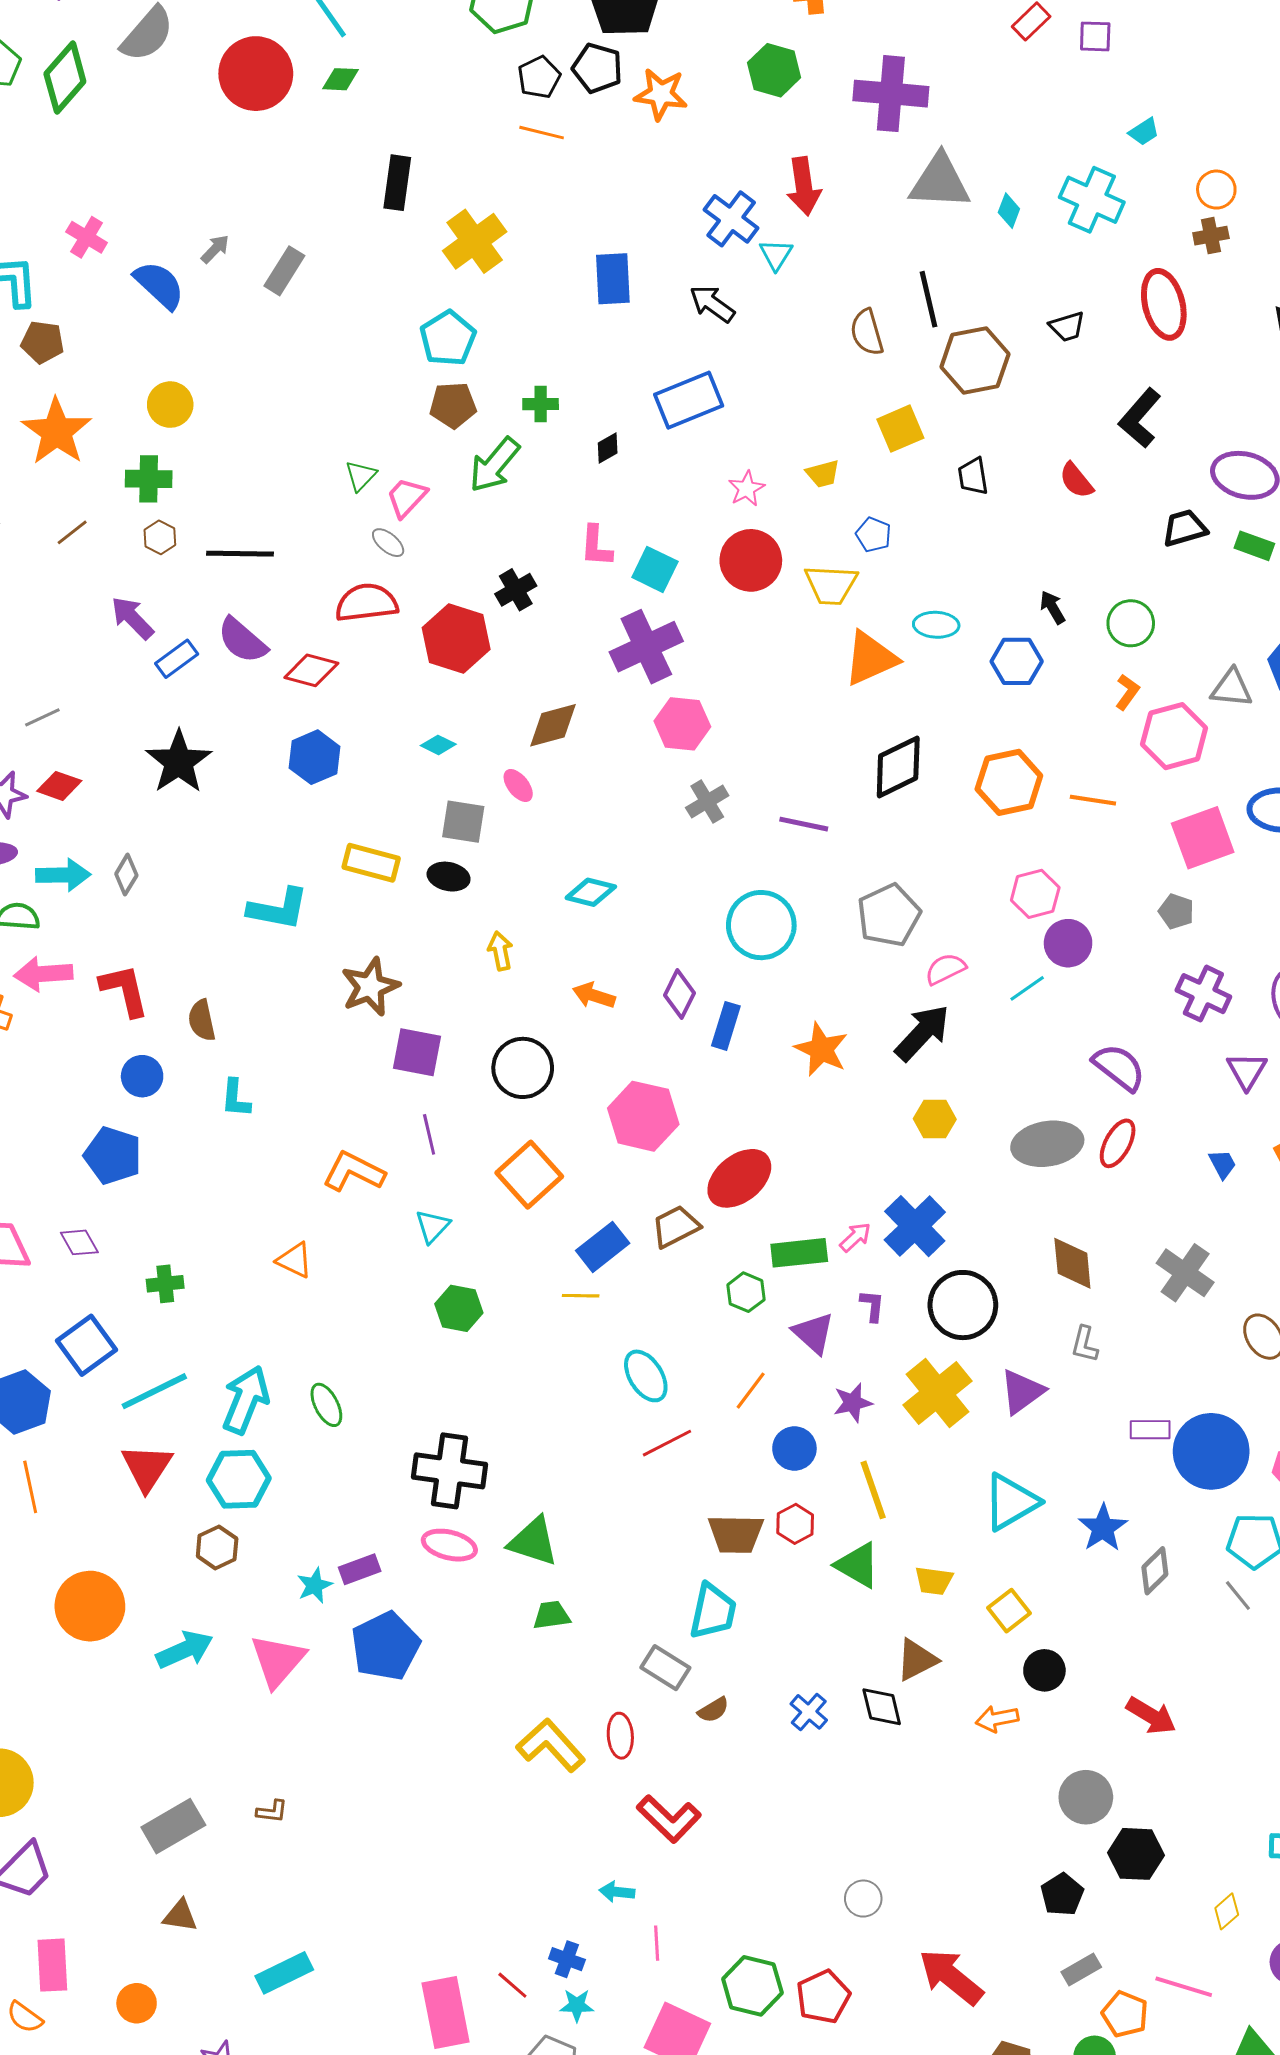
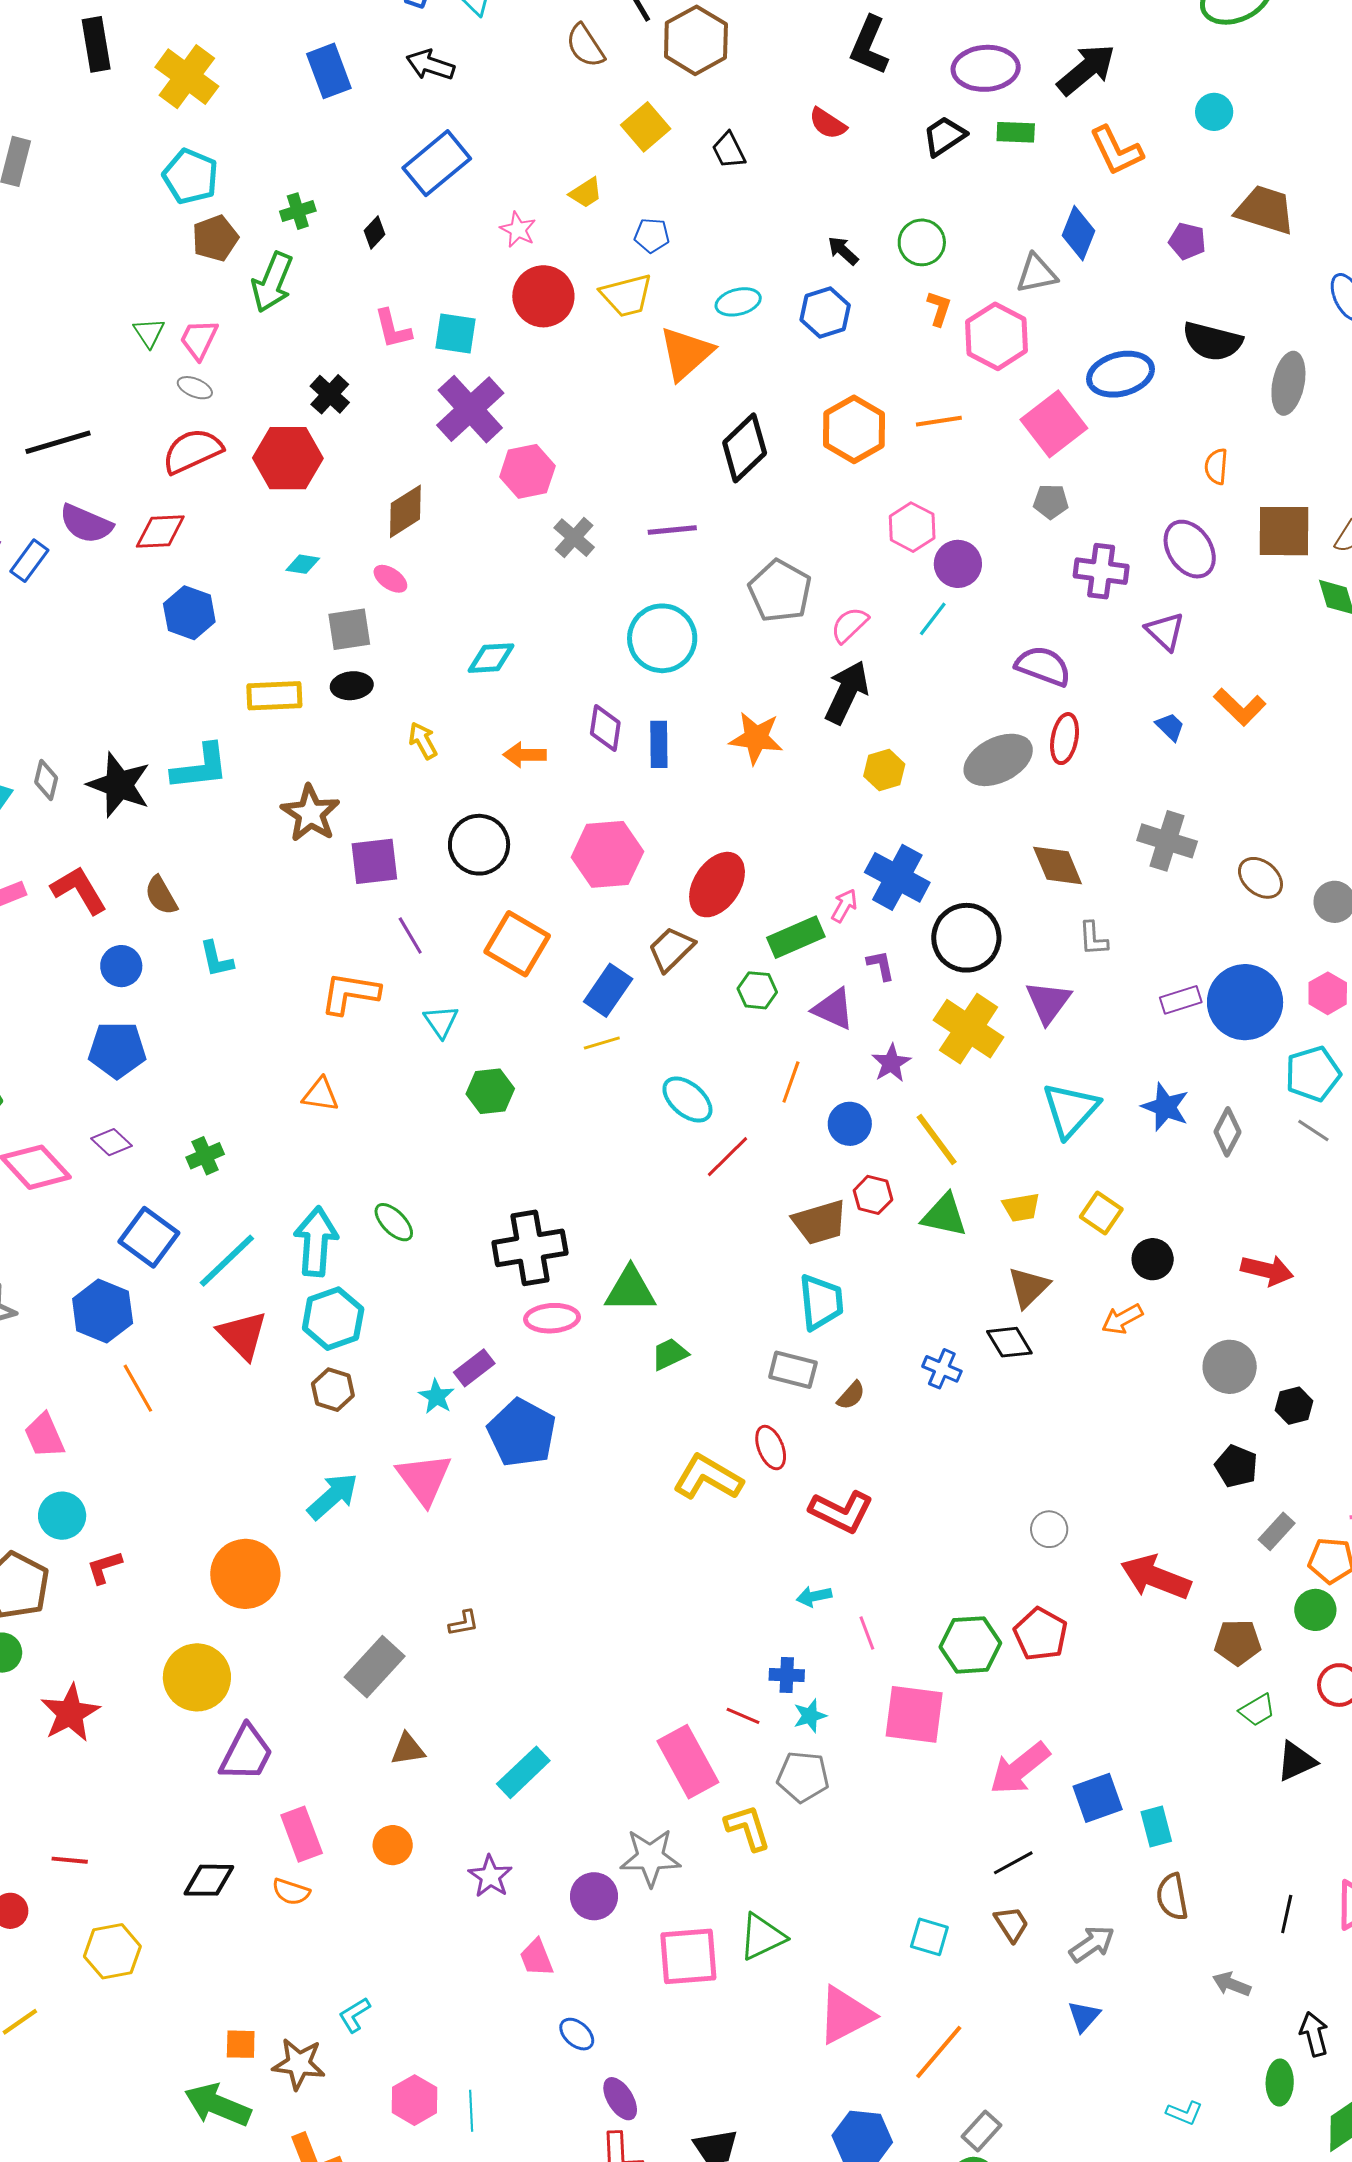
black star: (179, 762) -> (119, 785), moved
orange circle: (90, 1606) -> (245, 1574), moved
black hexagon: (1136, 1854) -> (1294, 1406), size x0.7

